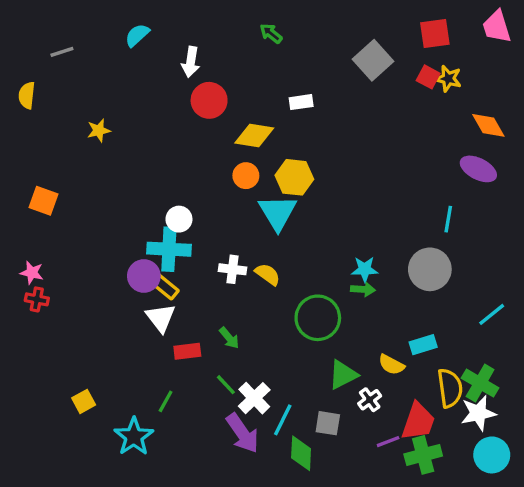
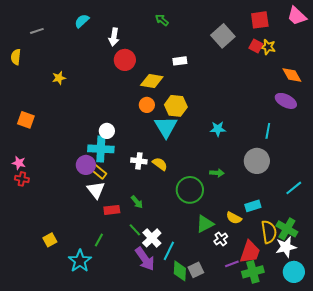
pink trapezoid: (497, 27) -> (297, 16), turned -30
cyan star: (365, 269) -> (218, 129), moved
gray square: (328, 423) -> (196, 270), moved, turned -35

